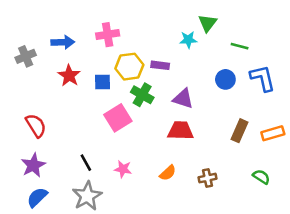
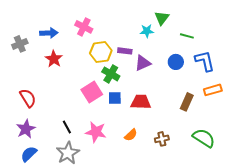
pink cross: (108, 35) -> (84, 27), turned 36
blue square: (102, 82) -> (115, 98), moved
purple triangle: (183, 99) -> (143, 63), moved, turned -42
orange rectangle: (273, 133) -> (213, 90), moved
pink star: (123, 169) -> (96, 132), size x1.5
green semicircle: (261, 177) -> (204, 138), size x1.6

